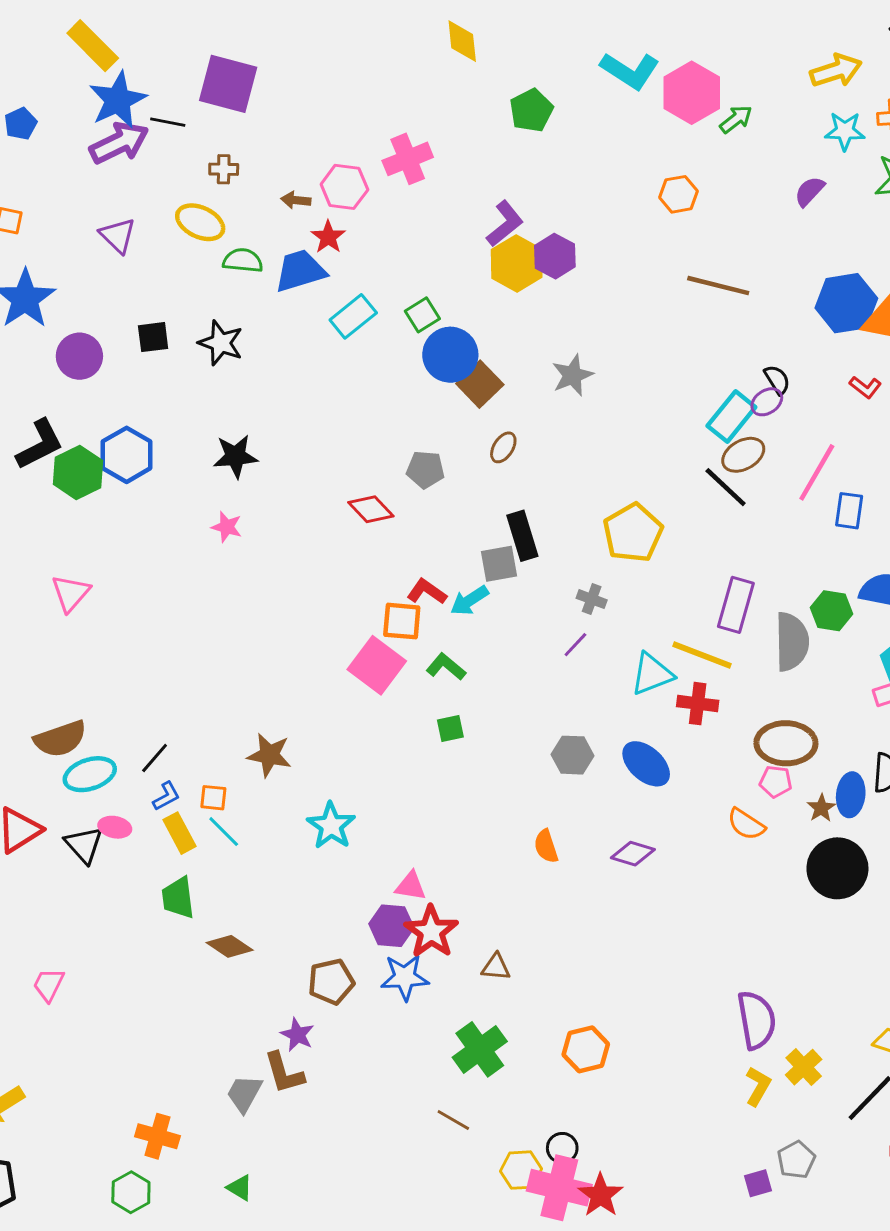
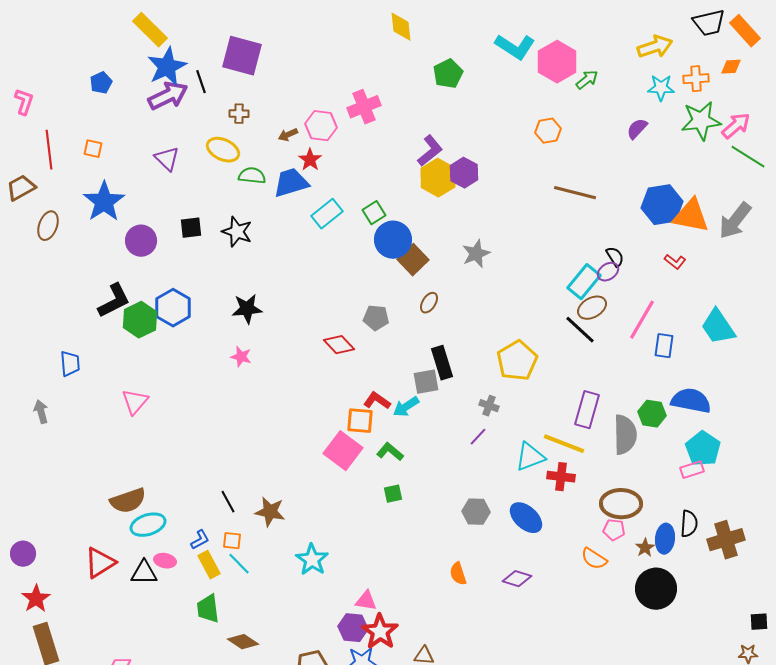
black line: (168, 122) -> (201, 82), turned 60
brown arrow: (296, 200) -> (288, 135), turned -30
black line: (155, 758) -> (228, 502), moved, turned -70
black triangle: (84, 845) -> (144, 573), turned -48

